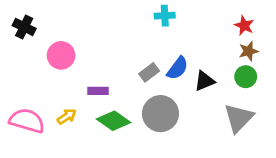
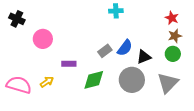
gray circle: (160, 114) -> (132, 80), moved
green diamond: (114, 121) -> (94, 80), moved, turned -50

